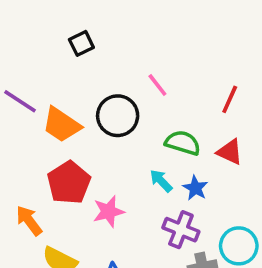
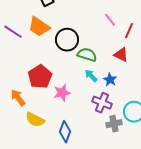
pink line: (157, 85) -> (110, 20), moved
orange trapezoid: (62, 125) -> (39, 27), moved
green semicircle: (183, 143) -> (87, 55), moved
red triangle: (230, 152) -> (121, 55), moved

